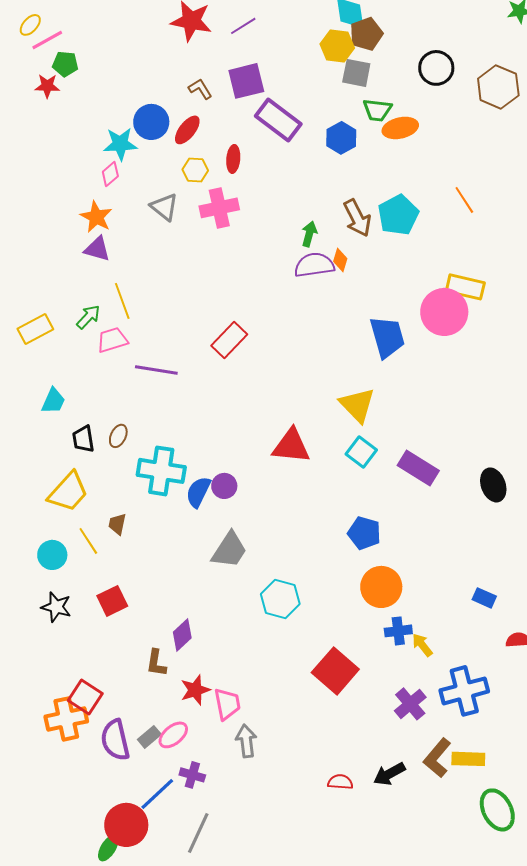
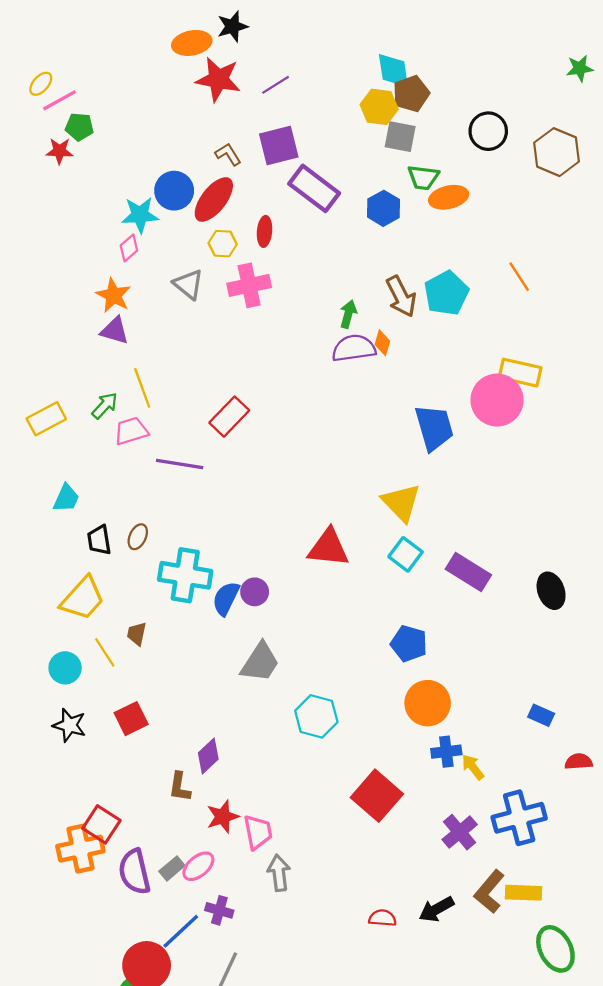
red ellipse: (187, 130) -> (214, 199), size x1.4
red rectangle: (229, 340) -> (229, 417), moved

